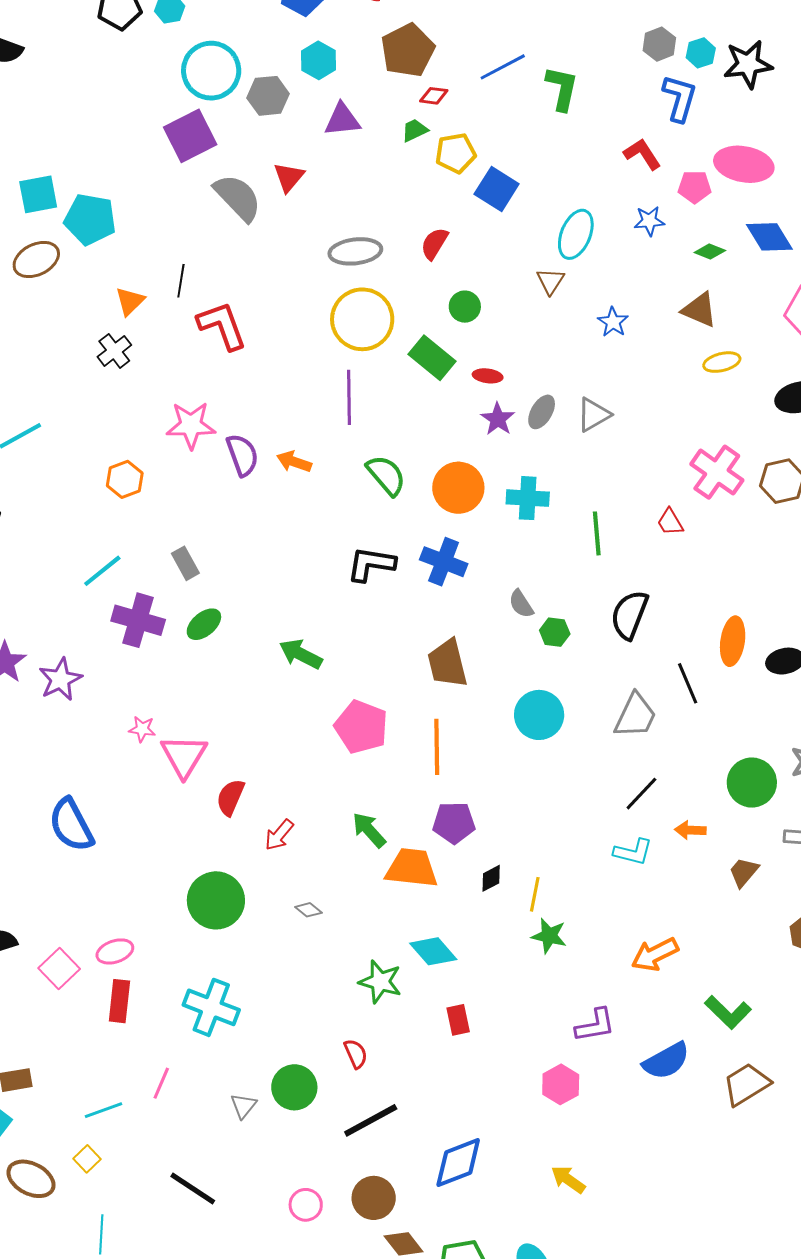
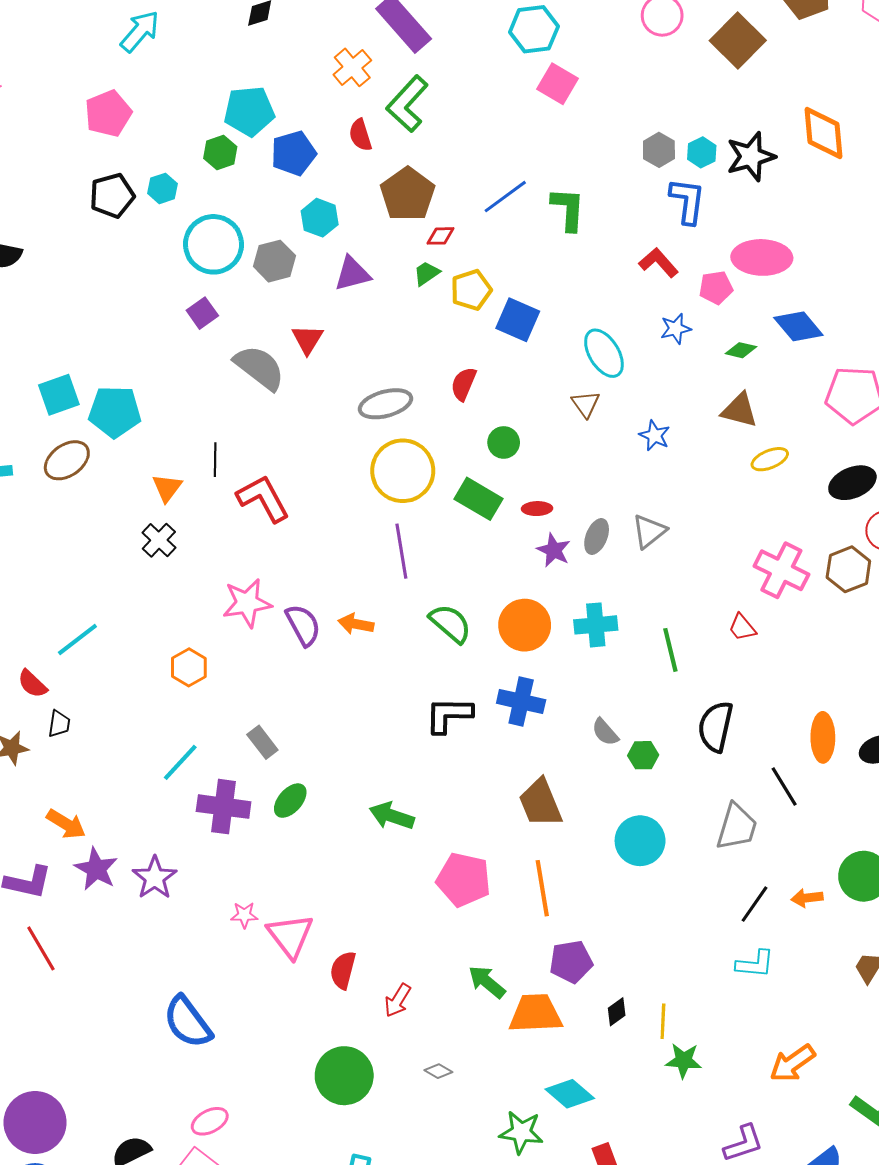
purple square: (190, 136) -> (202, 313), size x0.6
cyan ellipse: (576, 234) -> (604, 353), turned -45
orange arrow: (690, 830) -> (807, 898), moved
pink ellipse: (115, 951) -> (210, 1121), moved

